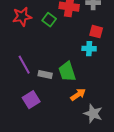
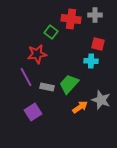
red star: (22, 17) -> (37, 54), moved
green trapezoid: (67, 72) -> (69, 84), turned 60
gray star: (93, 114) -> (101, 100), moved

